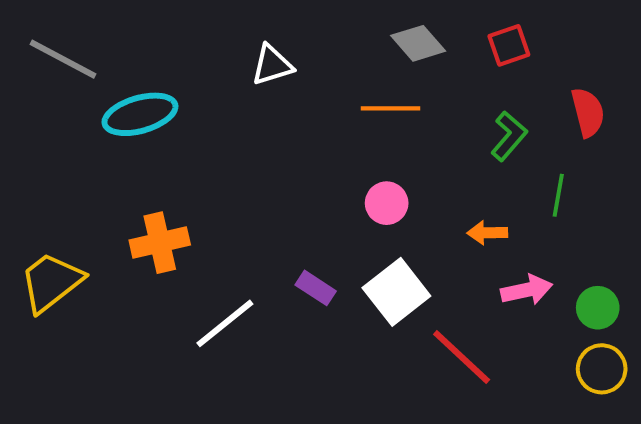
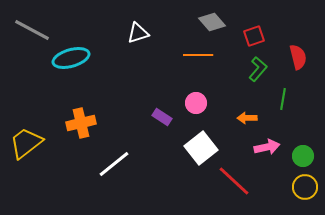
red square: (509, 45) -> (254, 36), moved
purple rectangle: (316, 288) -> (162, 117), moved

